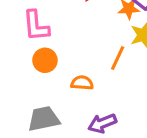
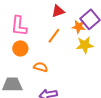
orange line: (118, 58) -> (54, 36), moved

